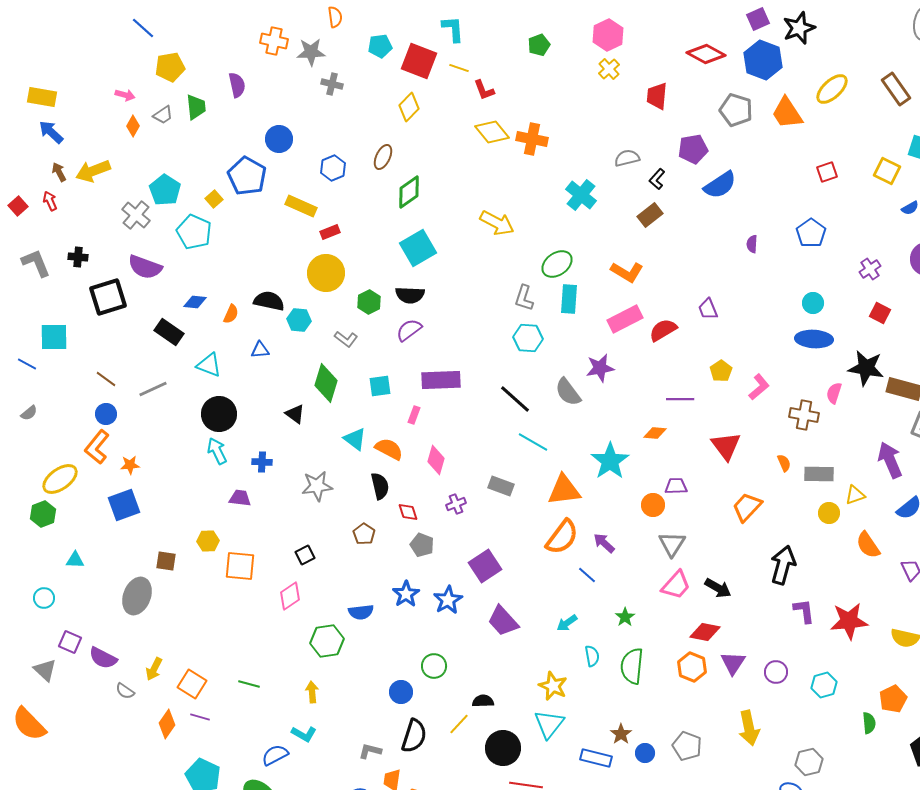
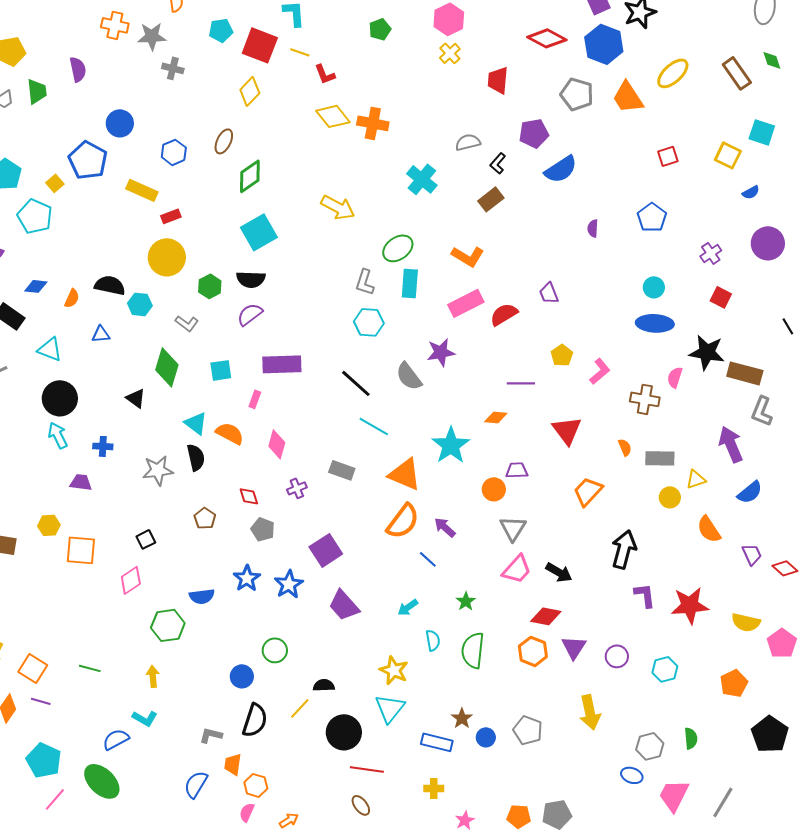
black semicircle: (380, 486) -> (196, 457), moved
orange triangle: (564, 490) -> (405, 474), turned 30
green semicircle: (869, 723) -> (691, 738), moved

